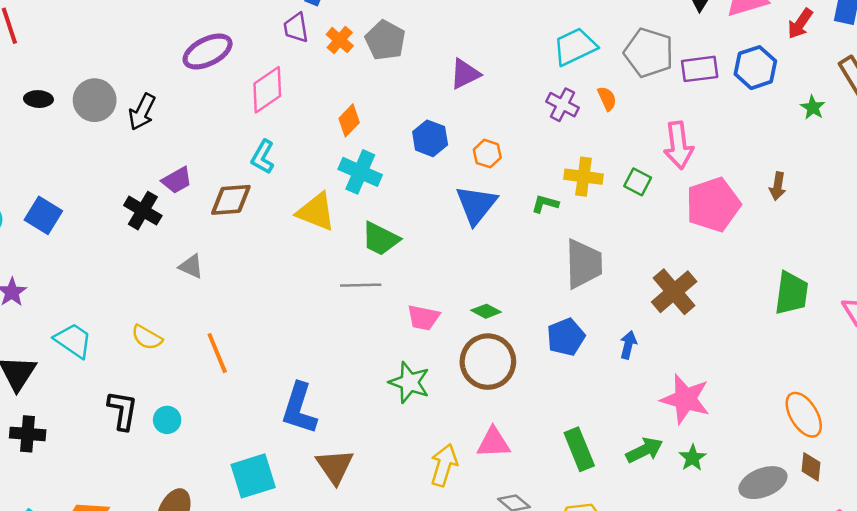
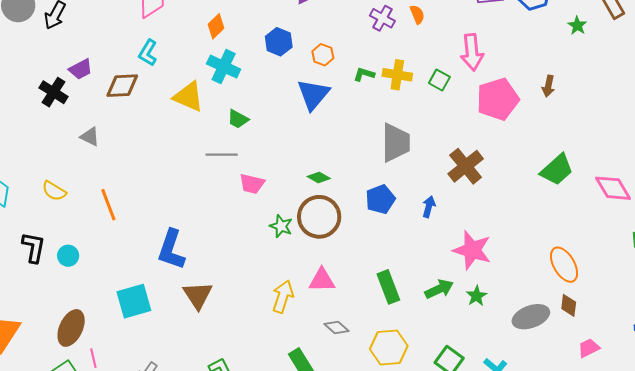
green L-shape: (545, 204) -> (364, 74), moved
green trapezoid: (380, 239) -> (238, 119), size x0.7
green trapezoid: (791, 293) -> (557, 170), turned 39
pink trapezoid: (423, 318) -> (252, 184), moved
green star: (409, 382) -> (281, 226), moved, size x0.7

